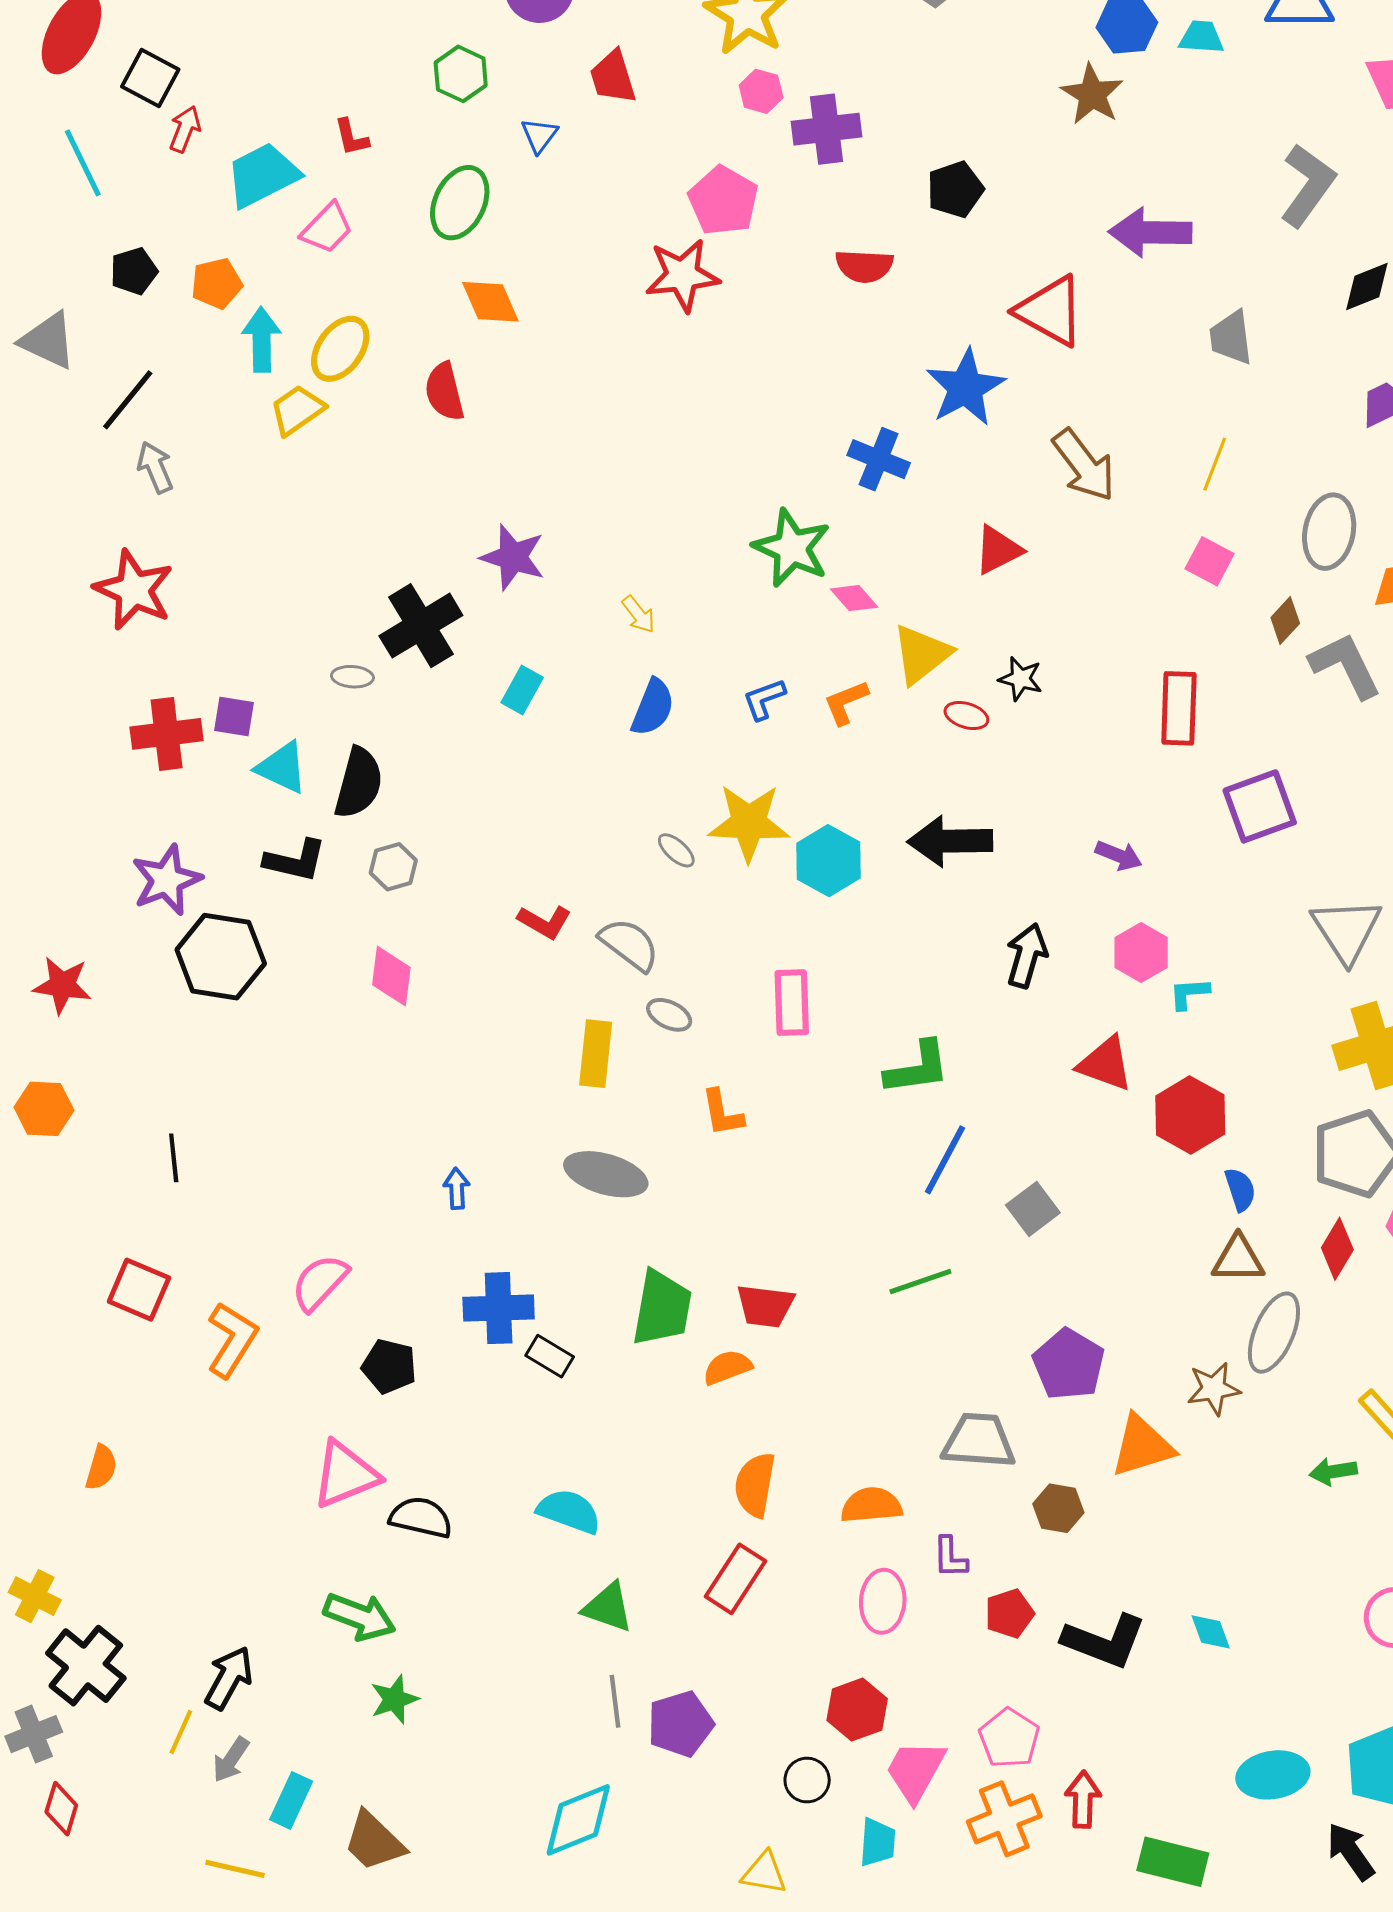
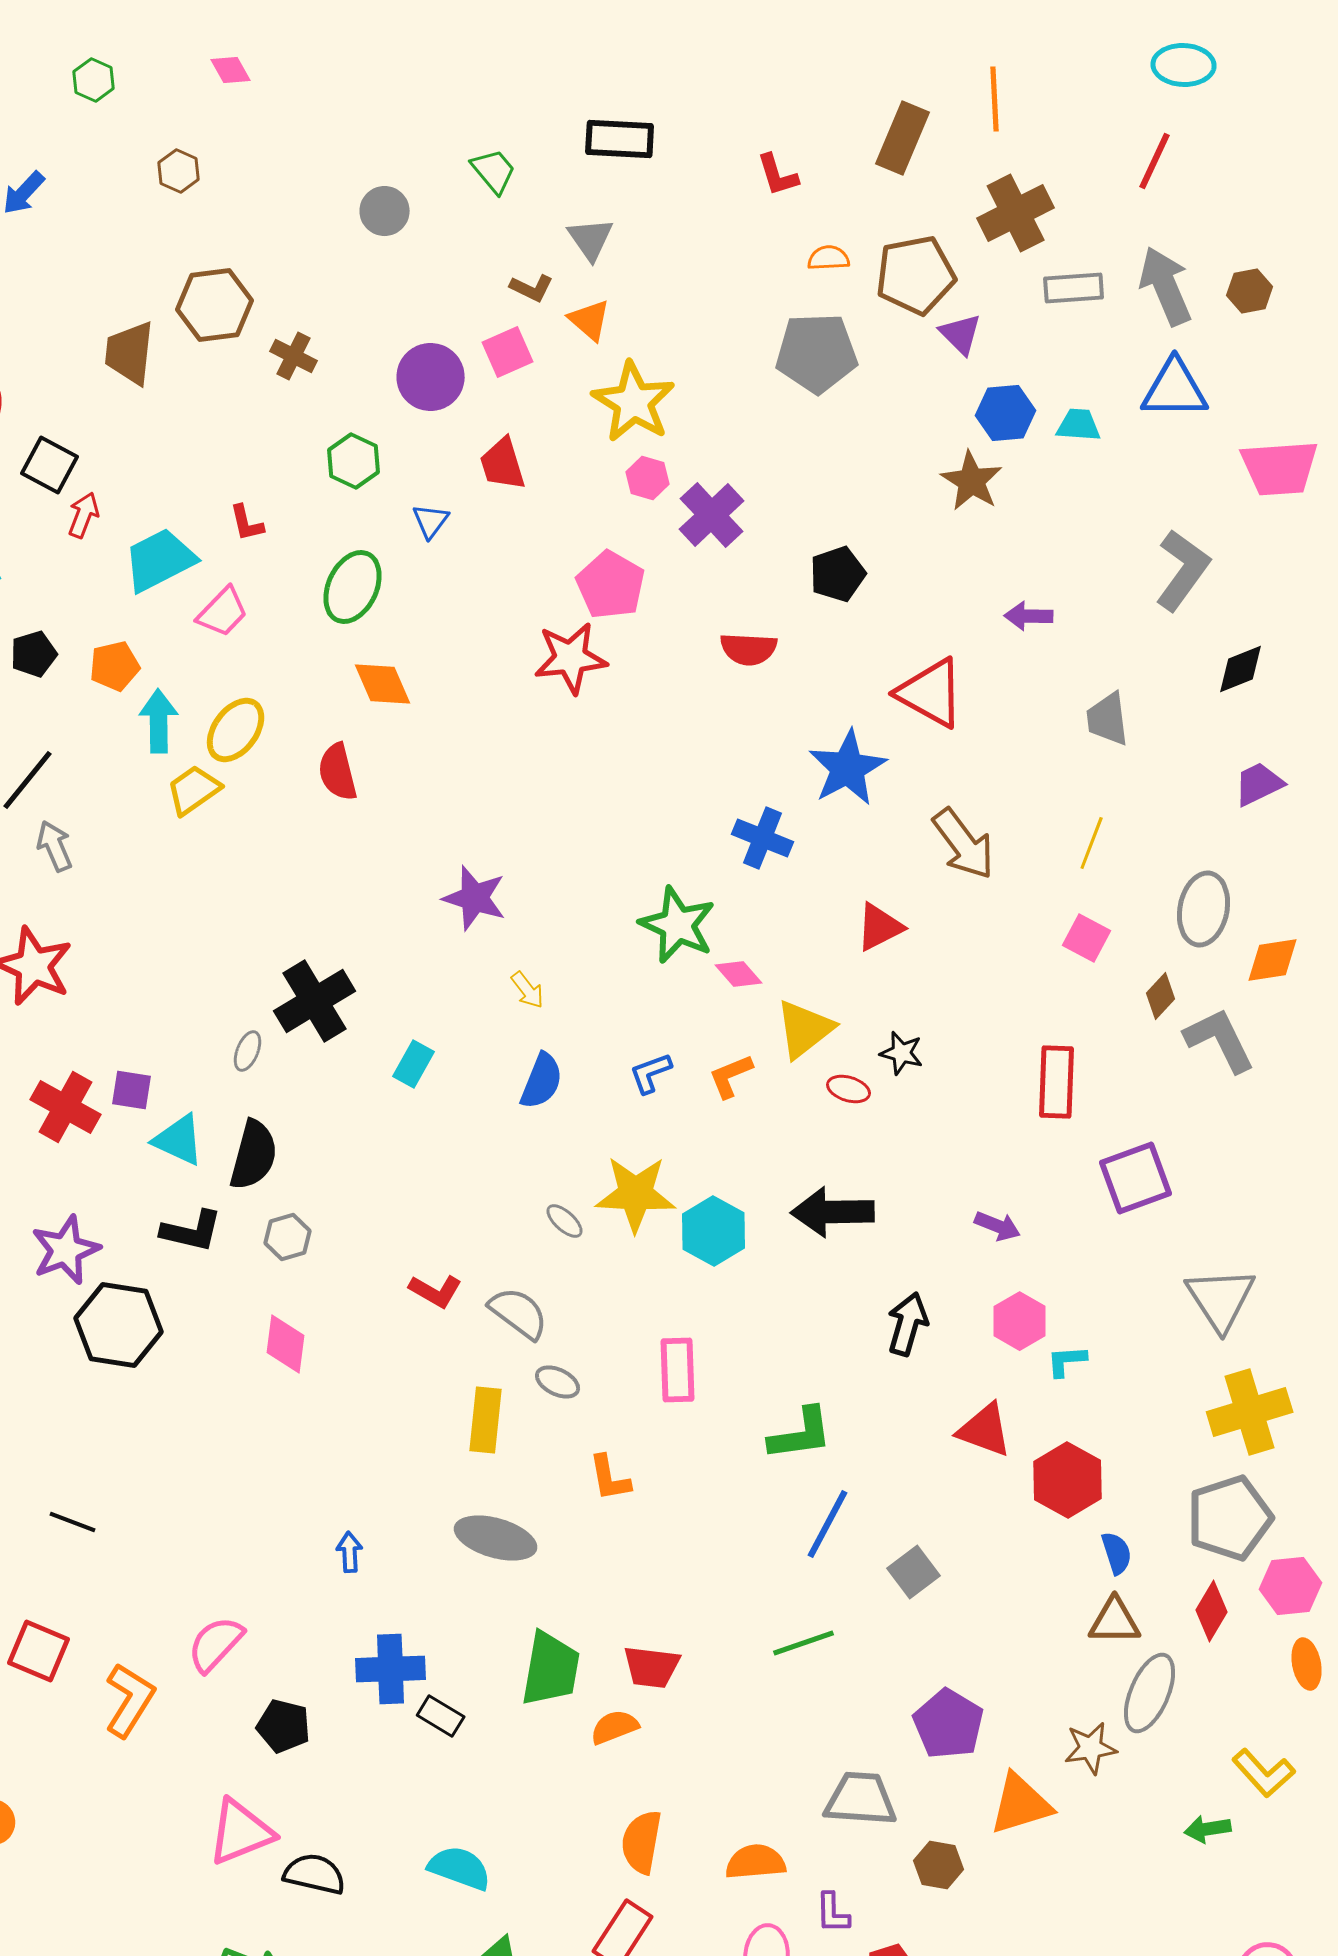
purple cross: (826, 129) -> (712, 515), turned -36
purple arrow: (1150, 232) -> (1029, 616), size x0.6
purple star: (513, 557) -> (475, 898), moved
gray ellipse: (352, 677) -> (248, 1051), turned -72
red cross: (167, 734) -> (66, 1107), turned 36
black line: (174, 1158) -> (73, 1522), turned -63

